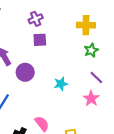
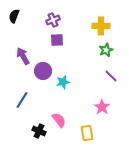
cyan star: (61, 84) -> (63, 82), moved
pink star: (91, 98) -> (102, 107), moved

